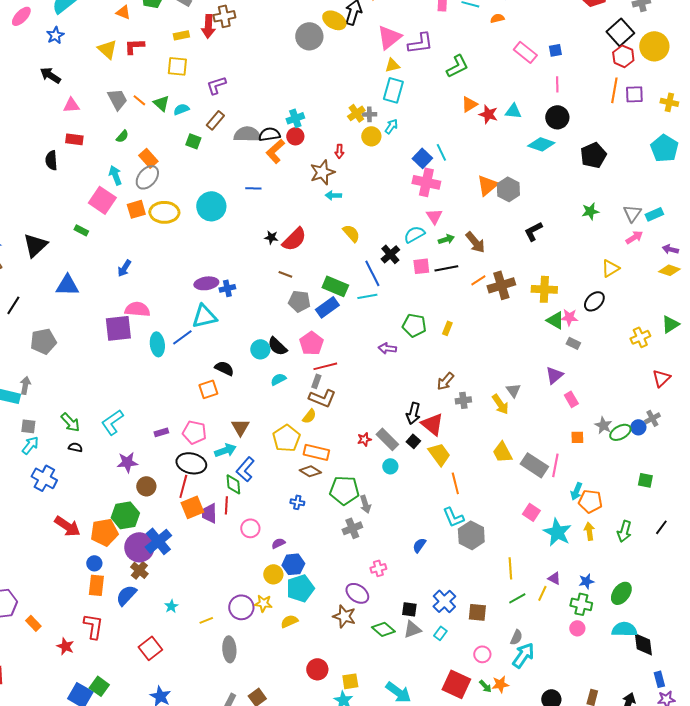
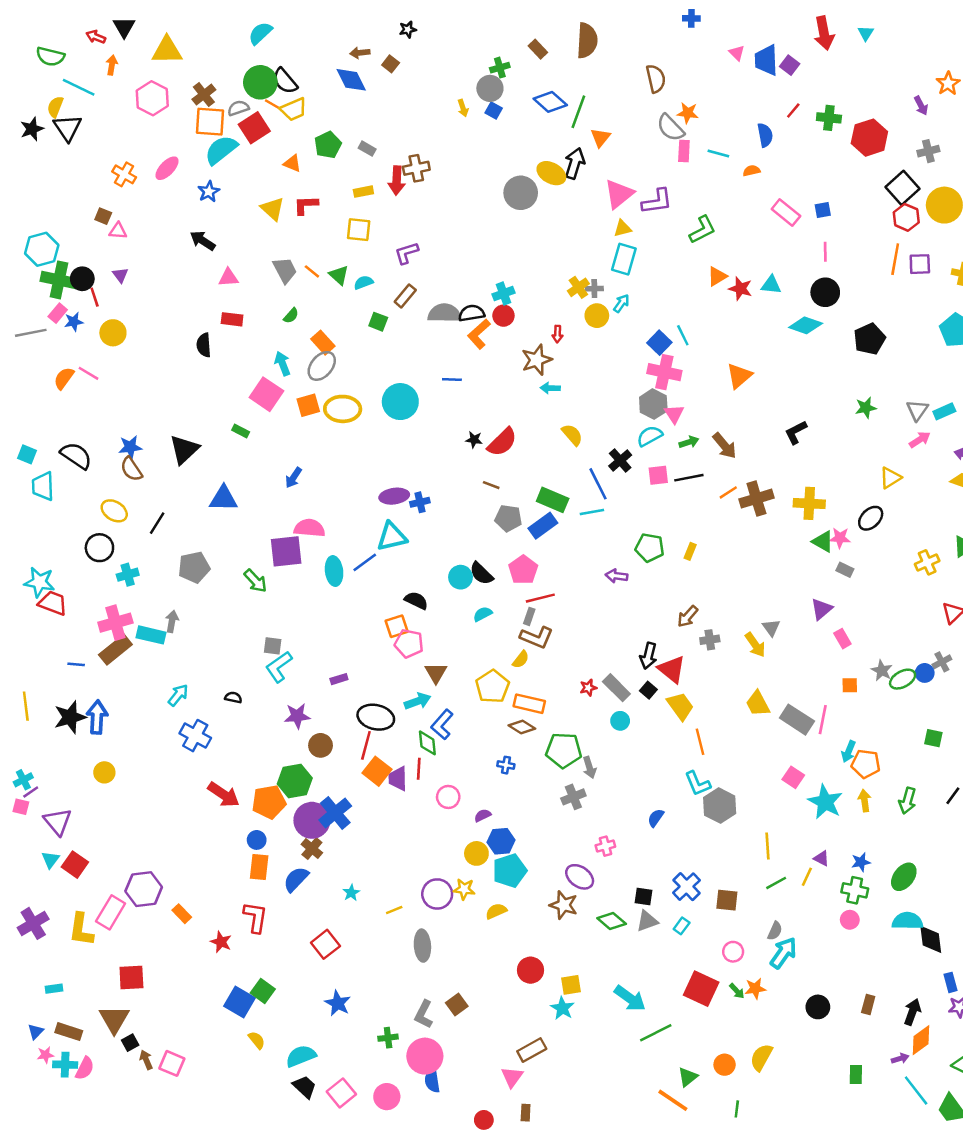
gray hexagon: (508, 189) -> (653, 404), moved
green arrow: (70, 422) -> (255, 581), moved
gray square: (28, 426) -> (273, 646), moved
pink pentagon: (194, 432) -> (409, 643), moved
orange square: (192, 507) -> (377, 771), turned -30

